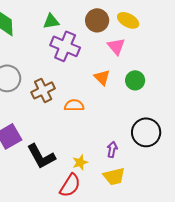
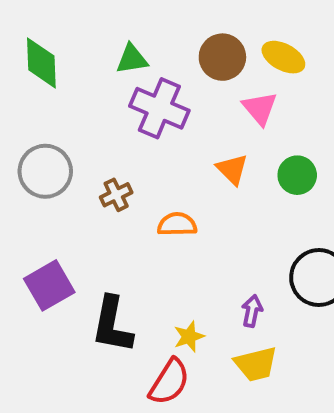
brown cross: (43, 90) -> (116, 195), size x0.7
black L-shape: (41, 156) -> (112, 325), turned 40

